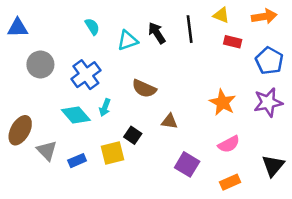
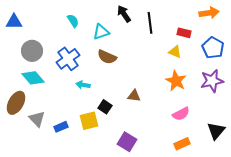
yellow triangle: (221, 15) -> (175, 52), moved
black arrow: (157, 33) -> (124, 14), moved
brown semicircle: (144, 89) -> (107, 57), moved
cyan arrow: (105, 107) -> (83, 85), turned 80
cyan diamond: (76, 115) -> (33, 78), moved
purple square: (187, 164) -> (127, 142), moved

